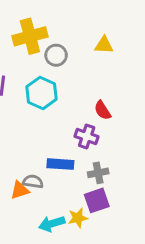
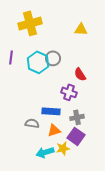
gray circle: (56, 55) -> (53, 58), moved
orange triangle: (20, 190) -> (54, 130), moved
purple square: (97, 200) -> (76, 136), turned -36

